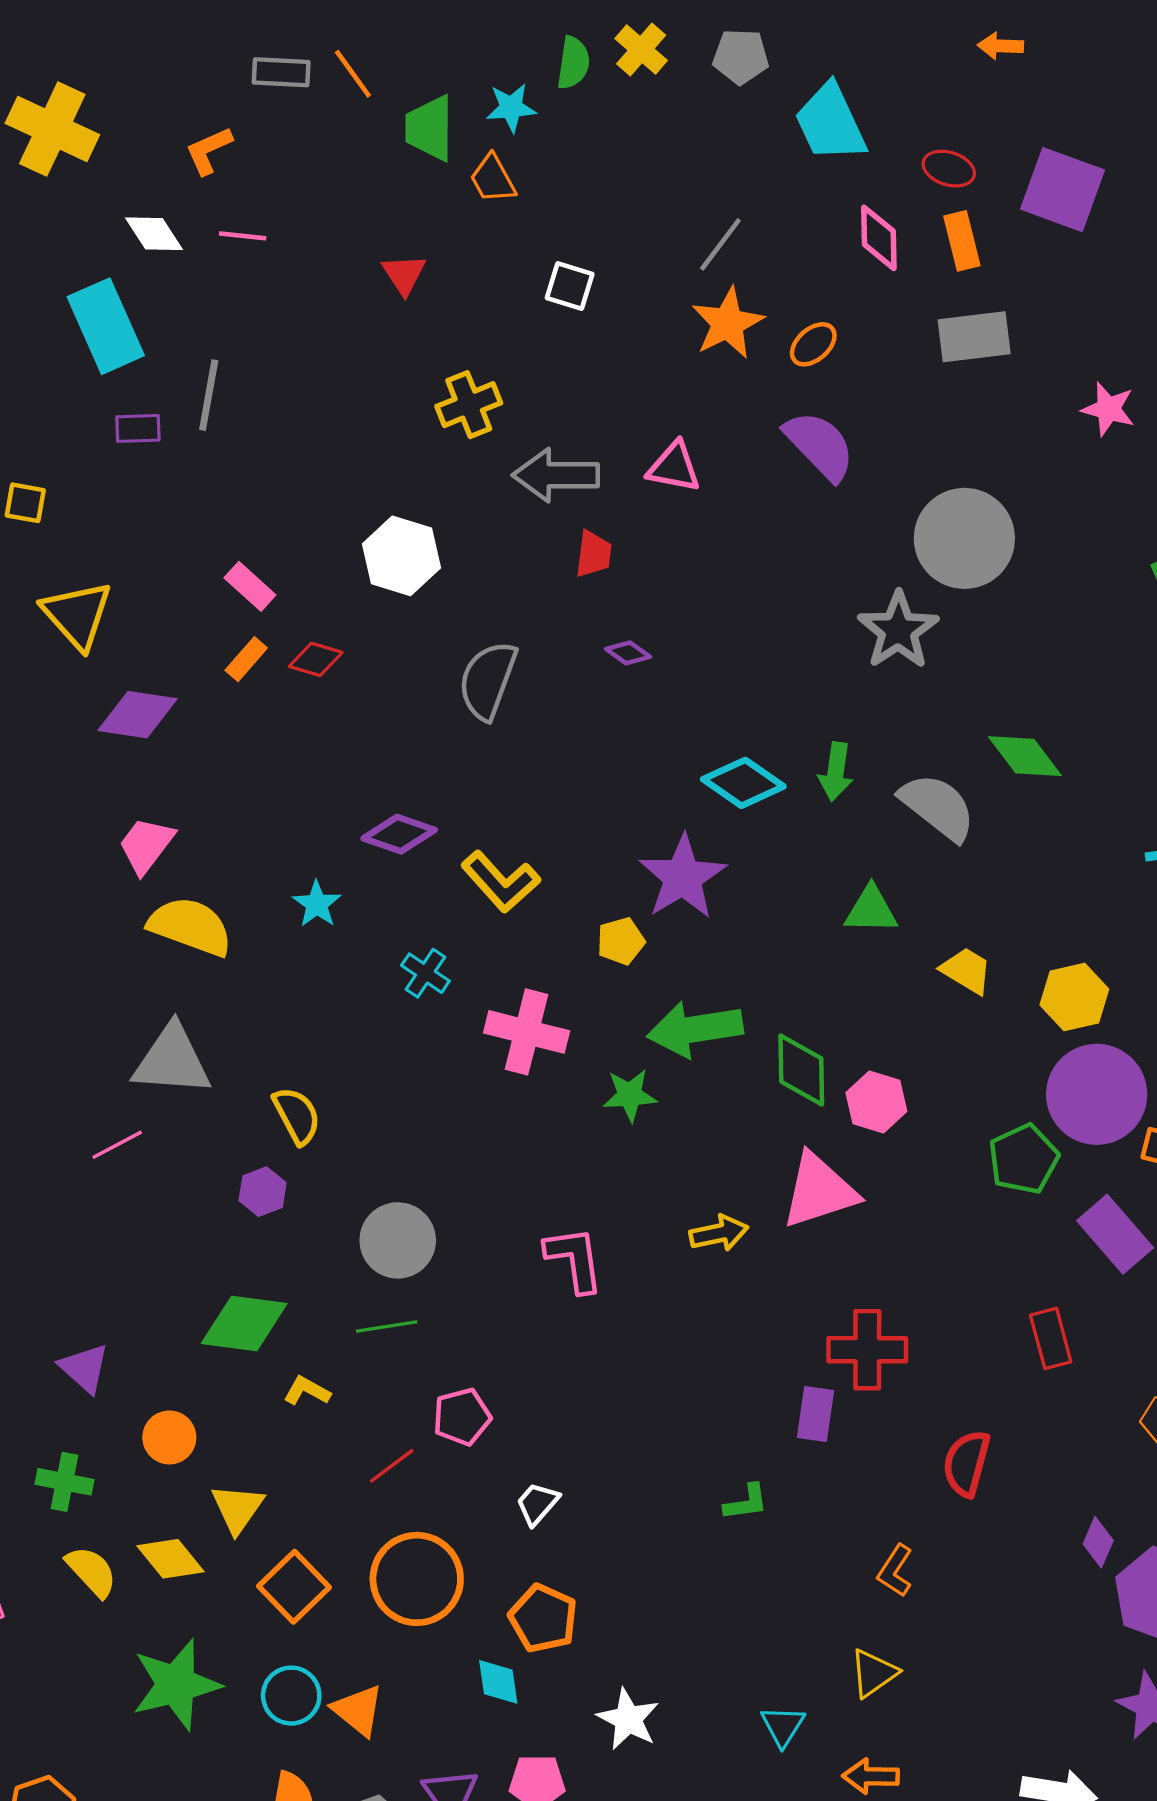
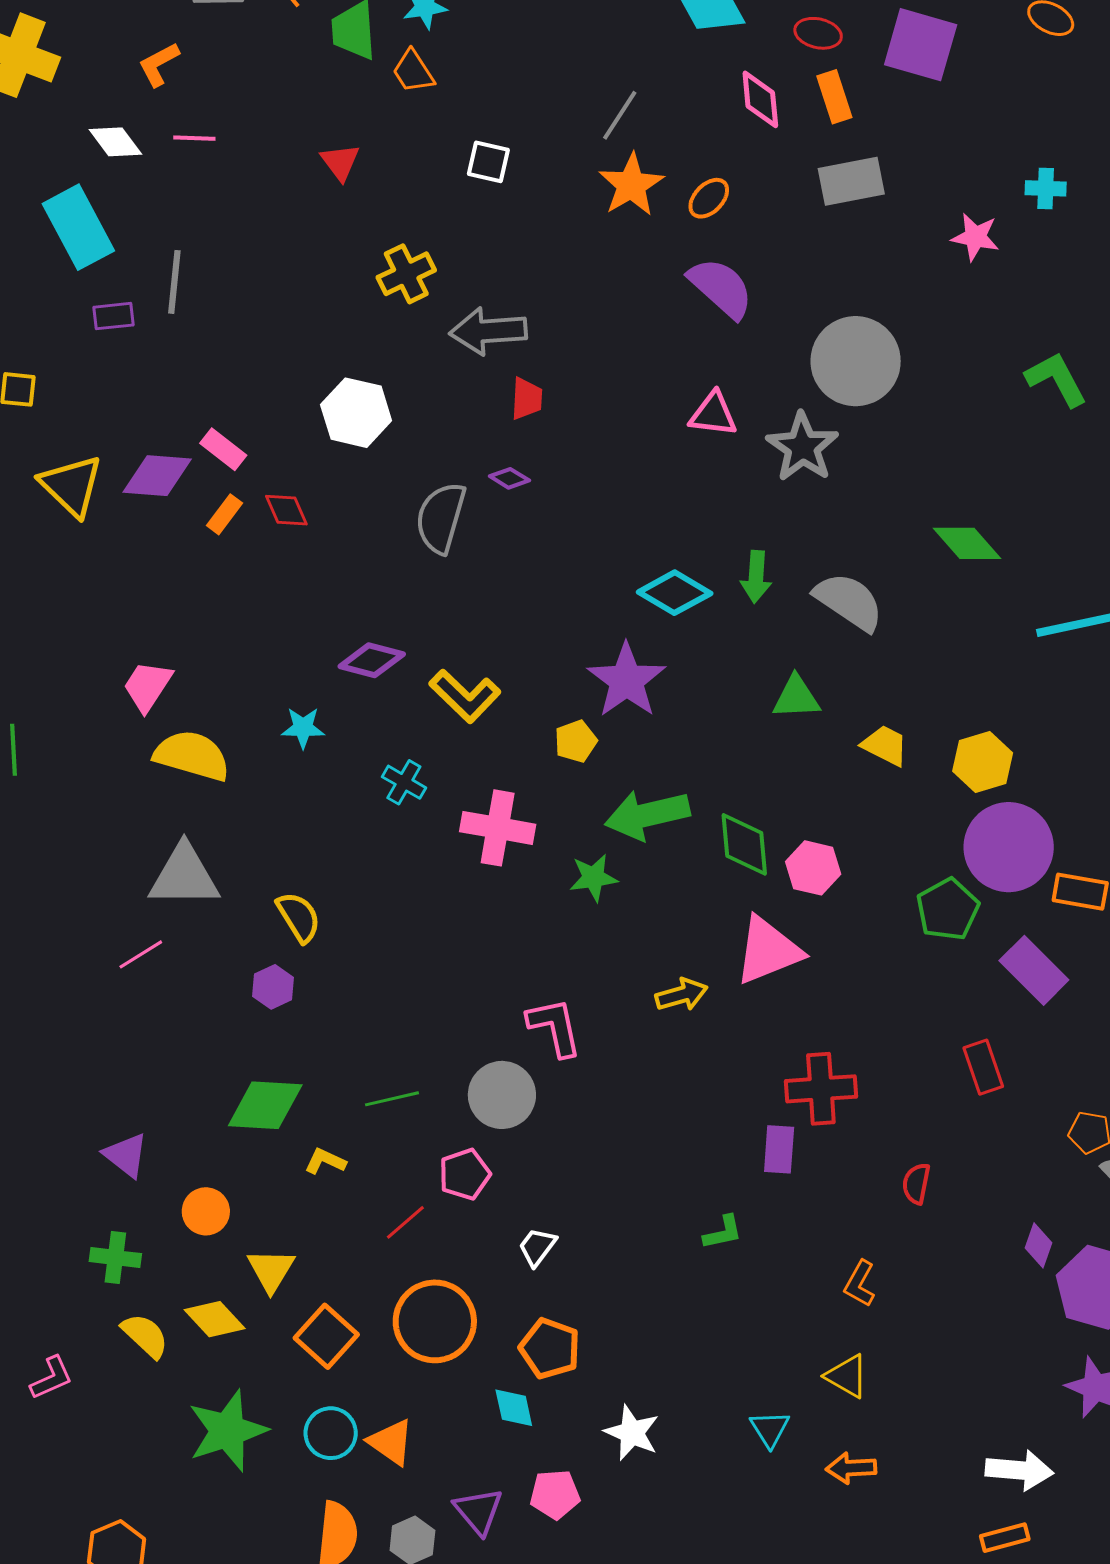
pink triangle: (674, 467) -> (713, 414), moved
purple diamond: (628, 653) -> (509, 478), moved
red diamond: (316, 659) -> (286, 510), turned 54
purple diamond: (137, 715) -> (157, 476), moved
green diamond: (1025, 756) -> (967, 543), moved
cyan star: (317, 904) -> (303, 728), turned -30
gray circle: (398, 1240) -> (502, 1095), moved
red semicircle: (966, 1463) -> (916, 1184), size x0.7
yellow triangle: (873, 1673) -> (847, 1376), turned -51

